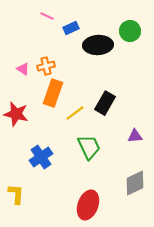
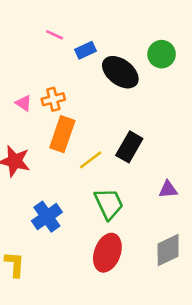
black ellipse: (98, 45) -> (120, 72), turned 40
red ellipse: (88, 205) -> (107, 253), moved

